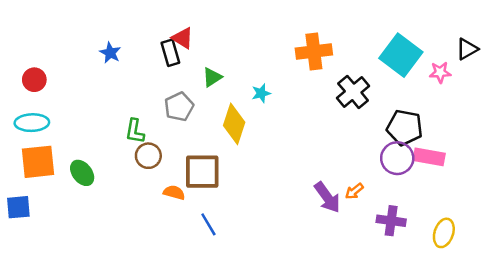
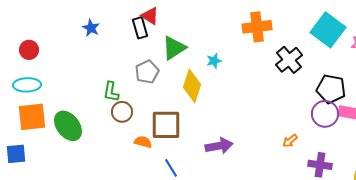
green triangle: (212, 77) -> (174, 48), size x1.5
green ellipse: (82, 173) -> (68, 126), size x1.4
purple arrow: (327, 197) -> (219, 146), moved, turned -64

